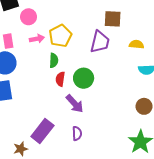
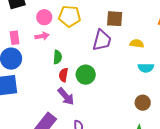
pink circle: (29, 17) -> (44, 17), moved
yellow pentagon: (60, 36) -> (70, 16), moved, turned 30
purple arrow: (75, 104) -> (66, 96), moved

